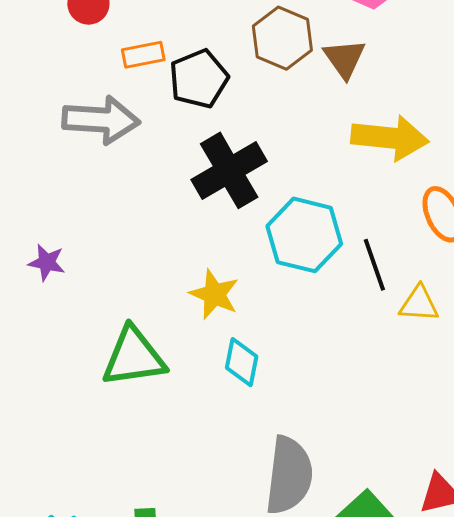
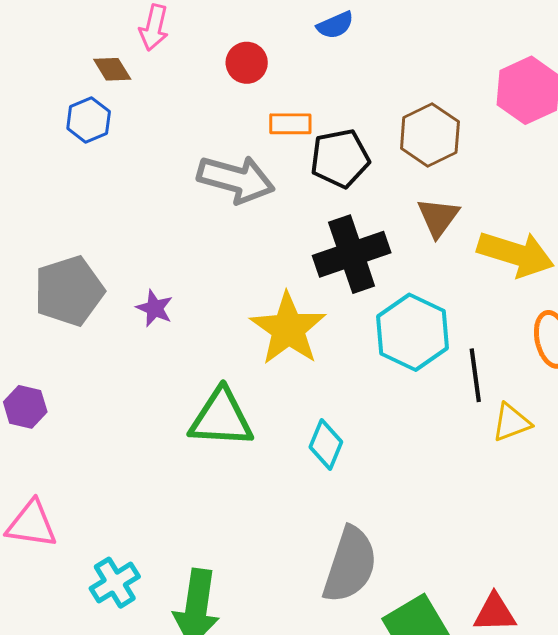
brown triangle: (344, 59) -> (438, 217), moved
yellow star: (214, 294) -> (288, 329), moved, size x1.5
yellow triangle: (419, 304) -> (511, 422), turned -36

